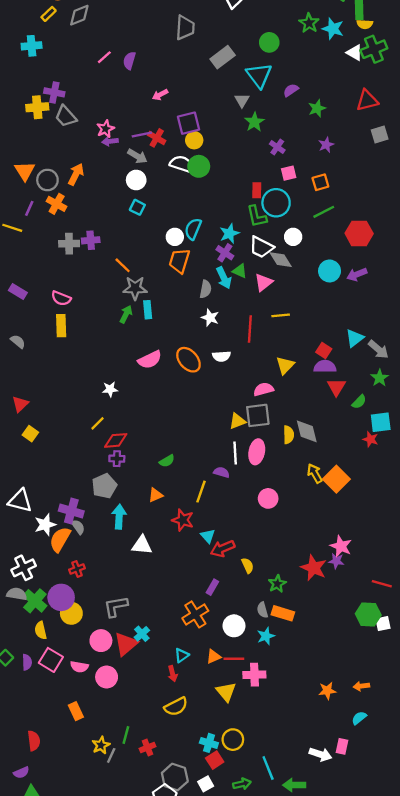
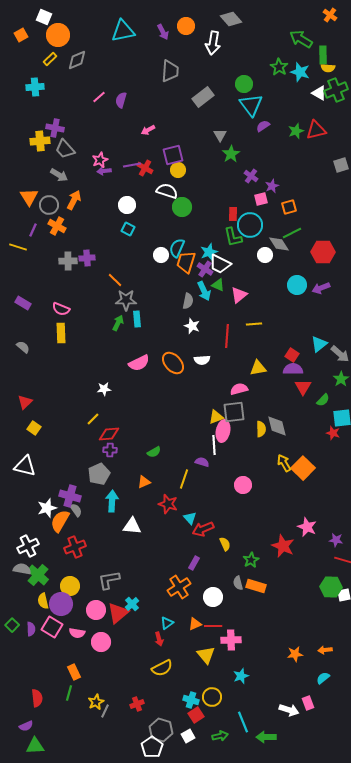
cyan triangle: (259, 75) -> (251, 105), moved
red triangle: (367, 100) -> (316, 130), moved
green star: (317, 108) -> (296, 131), moved
purple star: (326, 145) -> (272, 186), moved
gray arrow: (137, 156) -> (59, 175), moved
green circle: (199, 166) -> (182, 207), moved
white trapezoid: (261, 247) -> (220, 264), moved
gray diamond: (281, 260) -> (279, 244), moved
orange trapezoid: (179, 261) -> (186, 262), moved
yellow triangle: (285, 365) -> (258, 368), turned 36
pink ellipse: (257, 452) -> (223, 431), moved
white triangle: (20, 501) -> (25, 466), moved
purple star: (336, 561) -> (336, 540), moved
red cross: (77, 569) -> (75, 547), size x1.5
purple circle: (61, 597) -> (61, 604), moved
cyan star: (266, 636) -> (241, 676), moved
green line: (126, 735) -> (69, 693), moved
pink rectangle: (342, 746) -> (308, 703), turned -32

